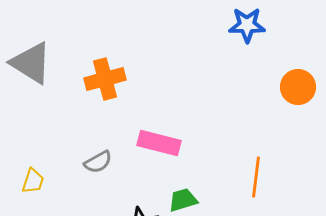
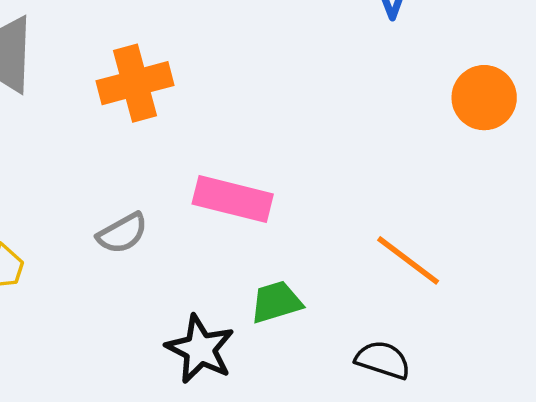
orange line: (256, 177) -> (408, 260), turned -60

